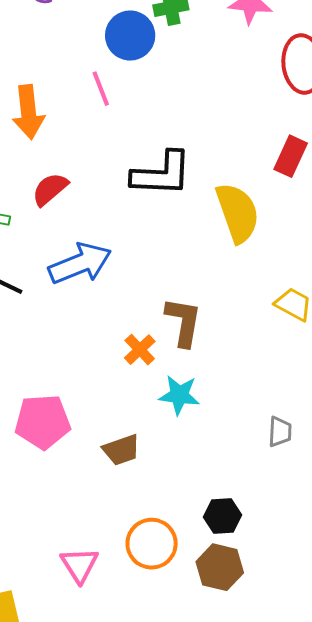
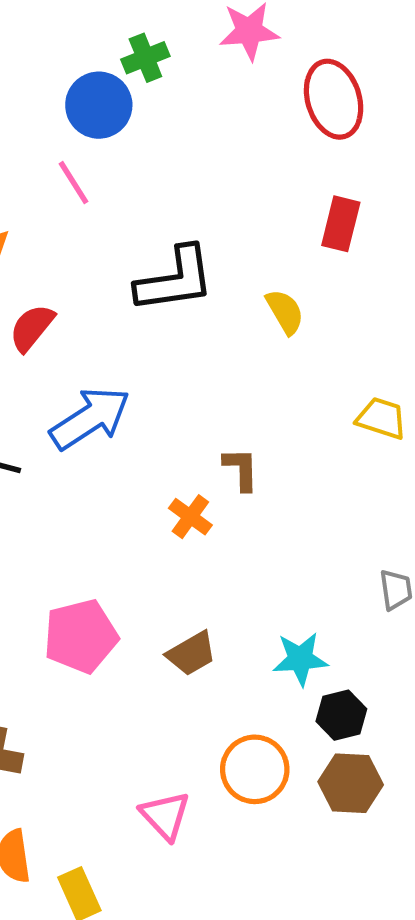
yellow semicircle: (238, 213) -> (285, 312), size x0.6
brown L-shape: (183, 322) -> (241, 469), size x0.7
cyan star: (179, 395) -> (300, 659), moved

